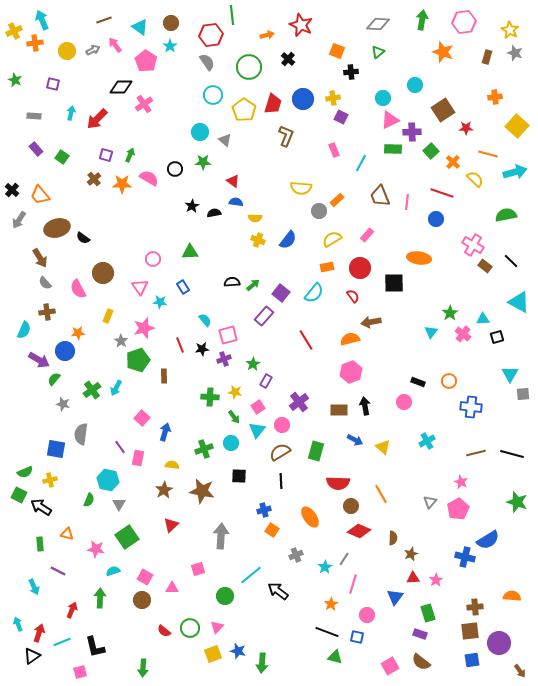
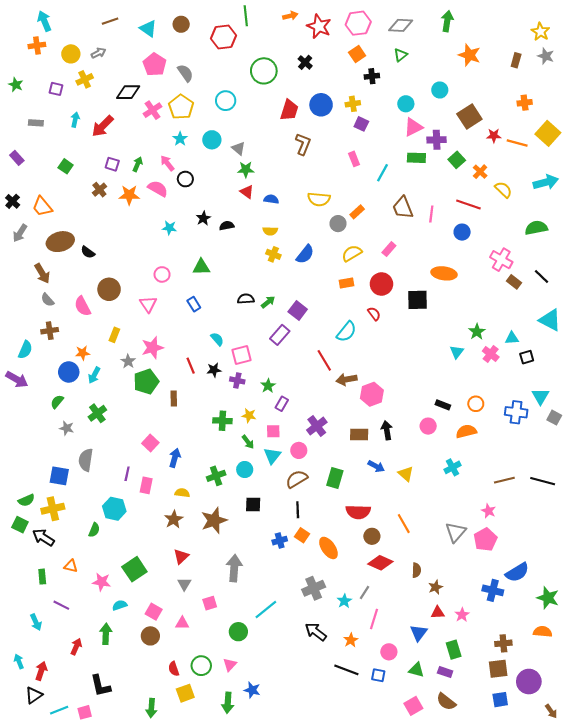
pink hexagon: (464, 22) -> (358, 23), moved
yellow cross: (14, 31) -> (85, 79), moved
orange arrow: (267, 35) -> (290, 16), moved
pink arrow: (115, 45) -> (167, 163), moved
cyan star: (170, 46) -> (180, 139), moved
orange square: (337, 51) -> (357, 54), turned 35
gray semicircle: (207, 62) -> (185, 73), moved
yellow pentagon: (244, 110) -> (181, 107), moved
purple rectangle: (36, 149) -> (17, 158), moved
orange line: (488, 154) -> (517, 143), moved
green star: (203, 162) -> (246, 170), moved
blue semicircle: (236, 202) -> (271, 199), moved
cyan semicircle: (314, 293) -> (346, 332), moved
cyan star: (160, 302) -> (169, 228), moved
brown arrow: (371, 322) -> (346, 379), moved
orange semicircle: (350, 339) -> (466, 431), moved
purple cross: (224, 359) -> (237, 380), turned 32
purple arrow: (39, 360) -> (17, 379), moved
cyan arrow: (116, 388) -> (94, 375), moved
gray square: (523, 394) -> (554, 418), turned 32
pink square: (258, 407) -> (273, 431), turned 32
blue cross: (471, 407) -> (516, 412), moved
purple line: (120, 447) -> (127, 474), turned 48
yellow cross: (50, 480) -> (53, 509), size x1.5
brown star: (202, 491) -> (214, 520), turned -30
gray triangle: (430, 502) -> (456, 532), size x1.5
green star: (517, 502) -> (548, 598), moved
gray triangle: (119, 504) -> (184, 584), moved
orange square: (272, 530) -> (302, 535), moved
gray cross: (296, 555) -> (314, 588), size x1.5
black arrow: (278, 591) -> (316, 632), moved
red semicircle: (164, 631) -> (174, 669), turned 32
cyan line: (62, 642) -> (59, 710), moved
yellow square: (213, 654) -> (185, 693), moved
green triangle: (335, 657) -> (416, 670), moved
green arrow: (262, 663) -> (228, 703), moved

